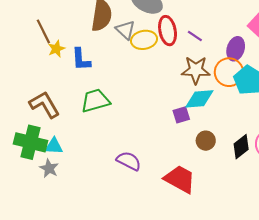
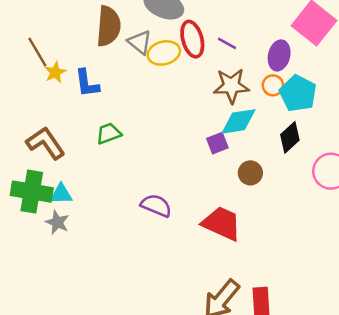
orange circle: (229, 72) -> (273, 85), size x0.6
green trapezoid: (95, 101) -> (109, 133), size x0.7
black diamond: (241, 147) -> (290, 137), moved

